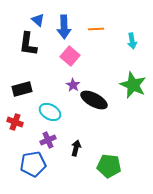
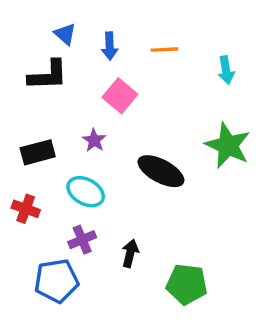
blue arrow: (64, 27) -> (110, 46), size x0.7
black L-shape: (28, 44) -> (48, 75), turned -100
purple star: (73, 85) -> (94, 140), moved

